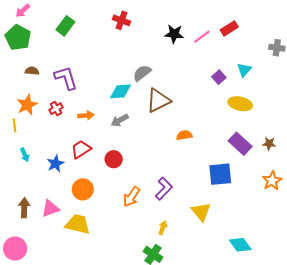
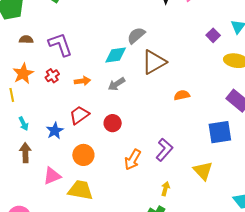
brown arrow: (24, 208) -> (25, 153), moved

